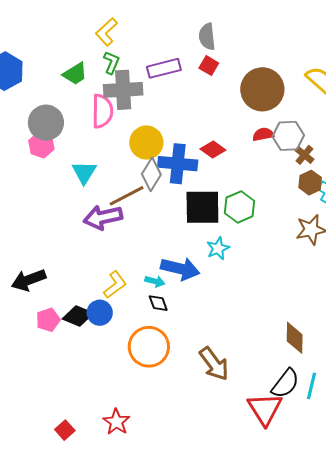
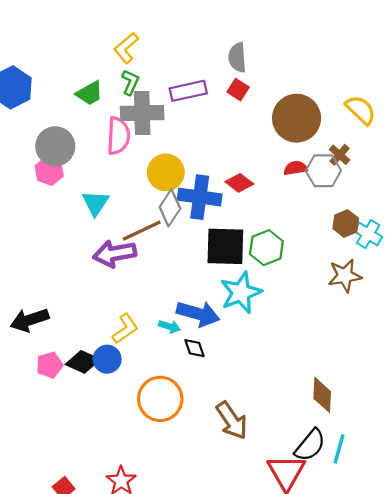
brown cross: (304, 155) -> (340, 155), moved
cyan star: (218, 248) -> (241, 293), size x1.6
black diamond: (158, 303) -> (194, 348), moved

